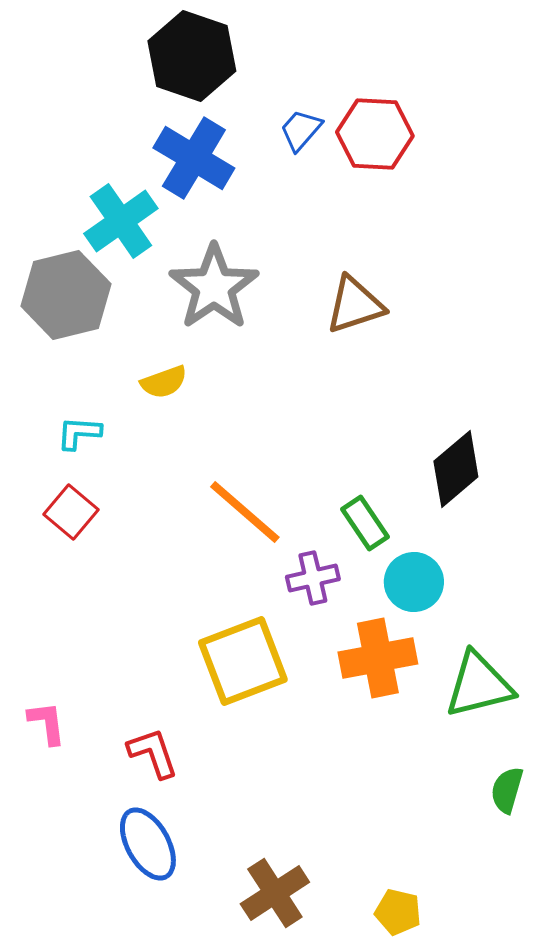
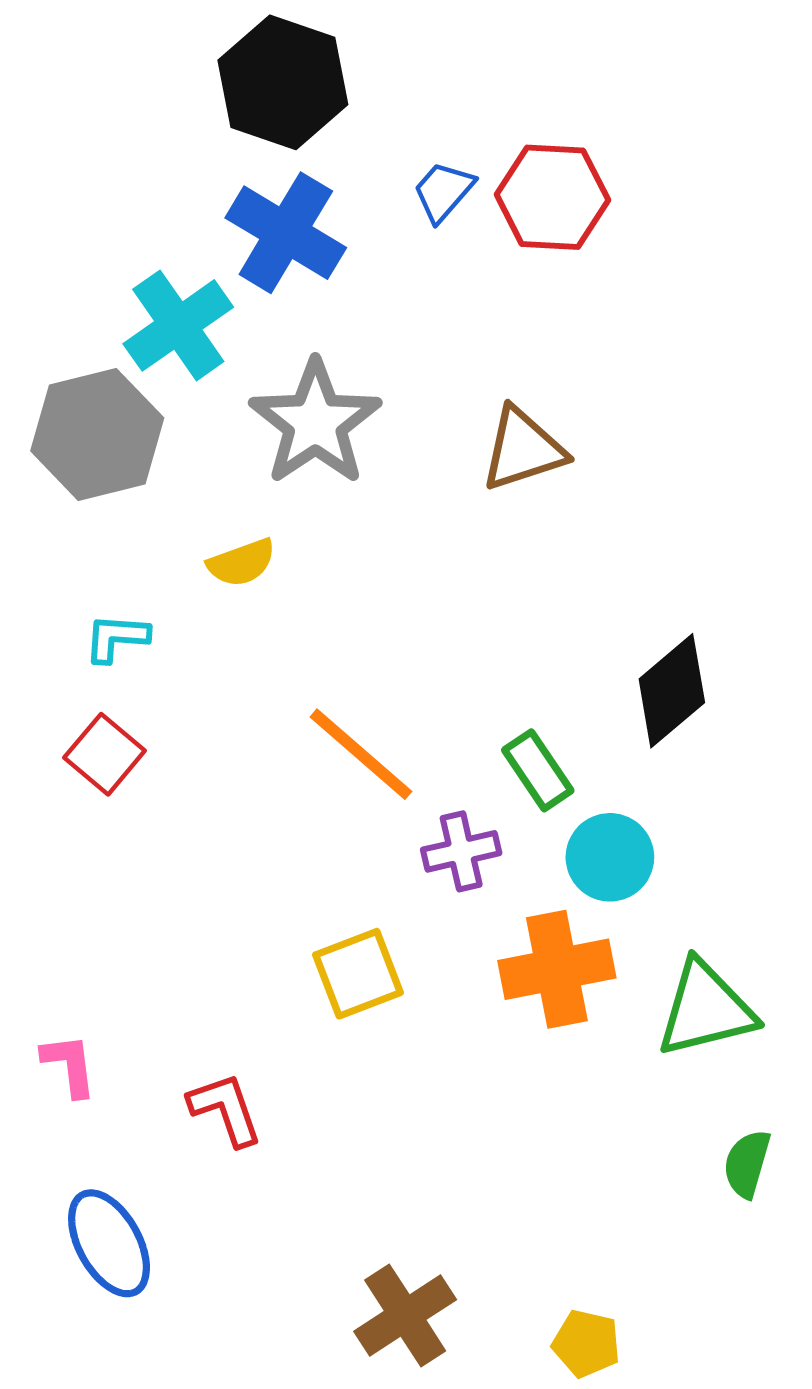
yellow square: (243, 661) -> (358, 974), size x0.7
blue ellipse: (148, 844) -> (109, 1243), moved

